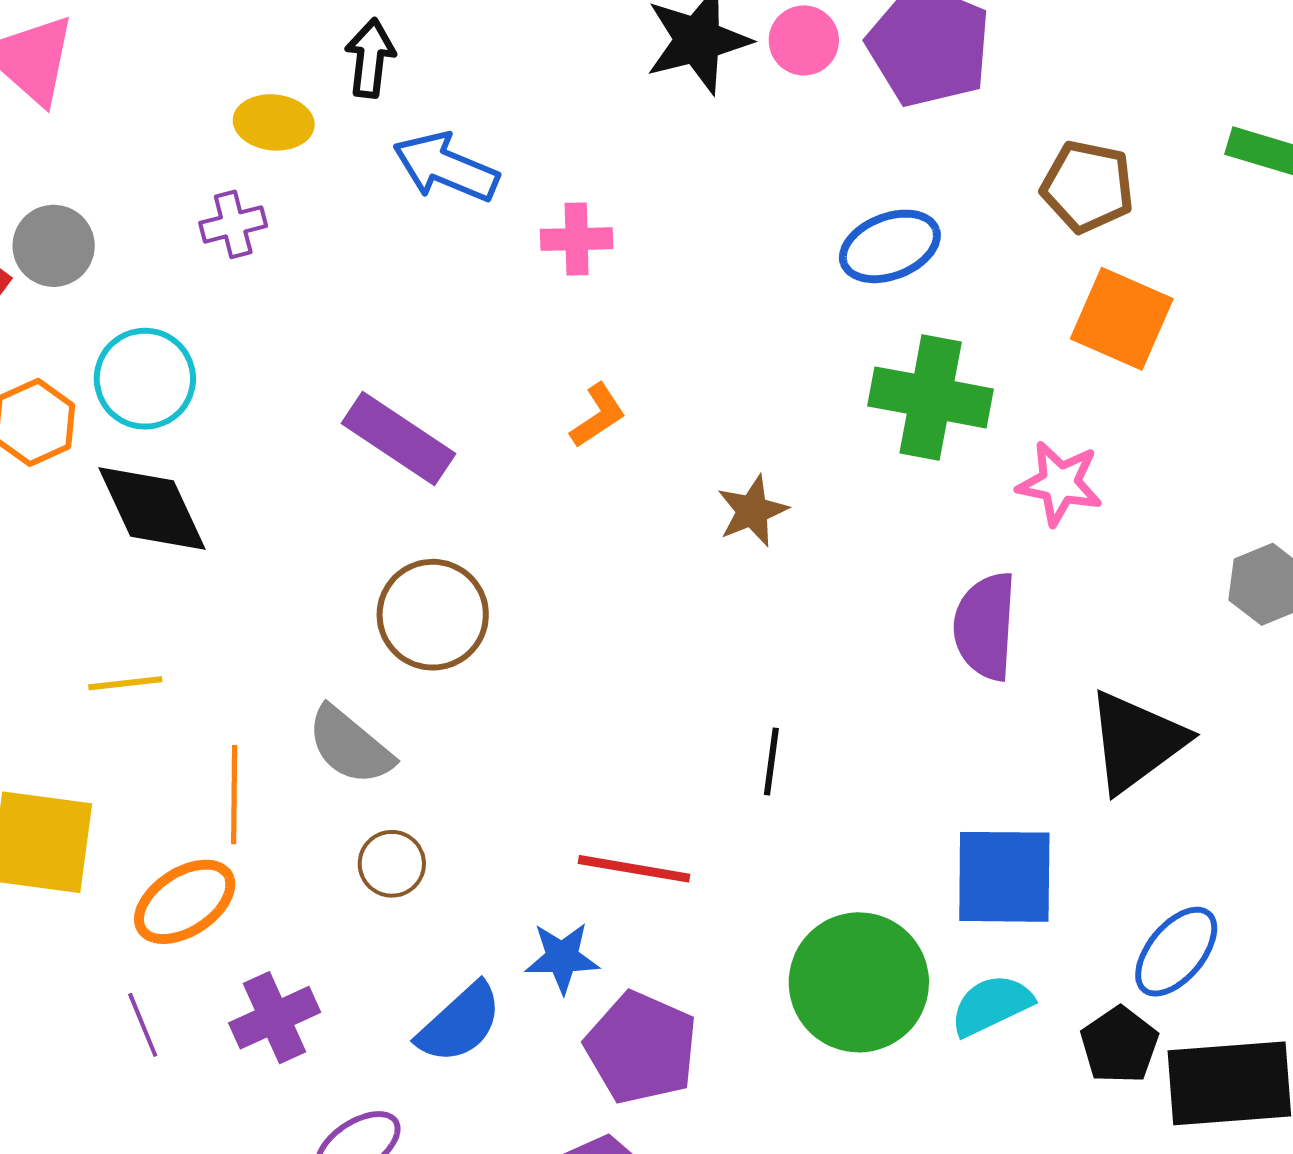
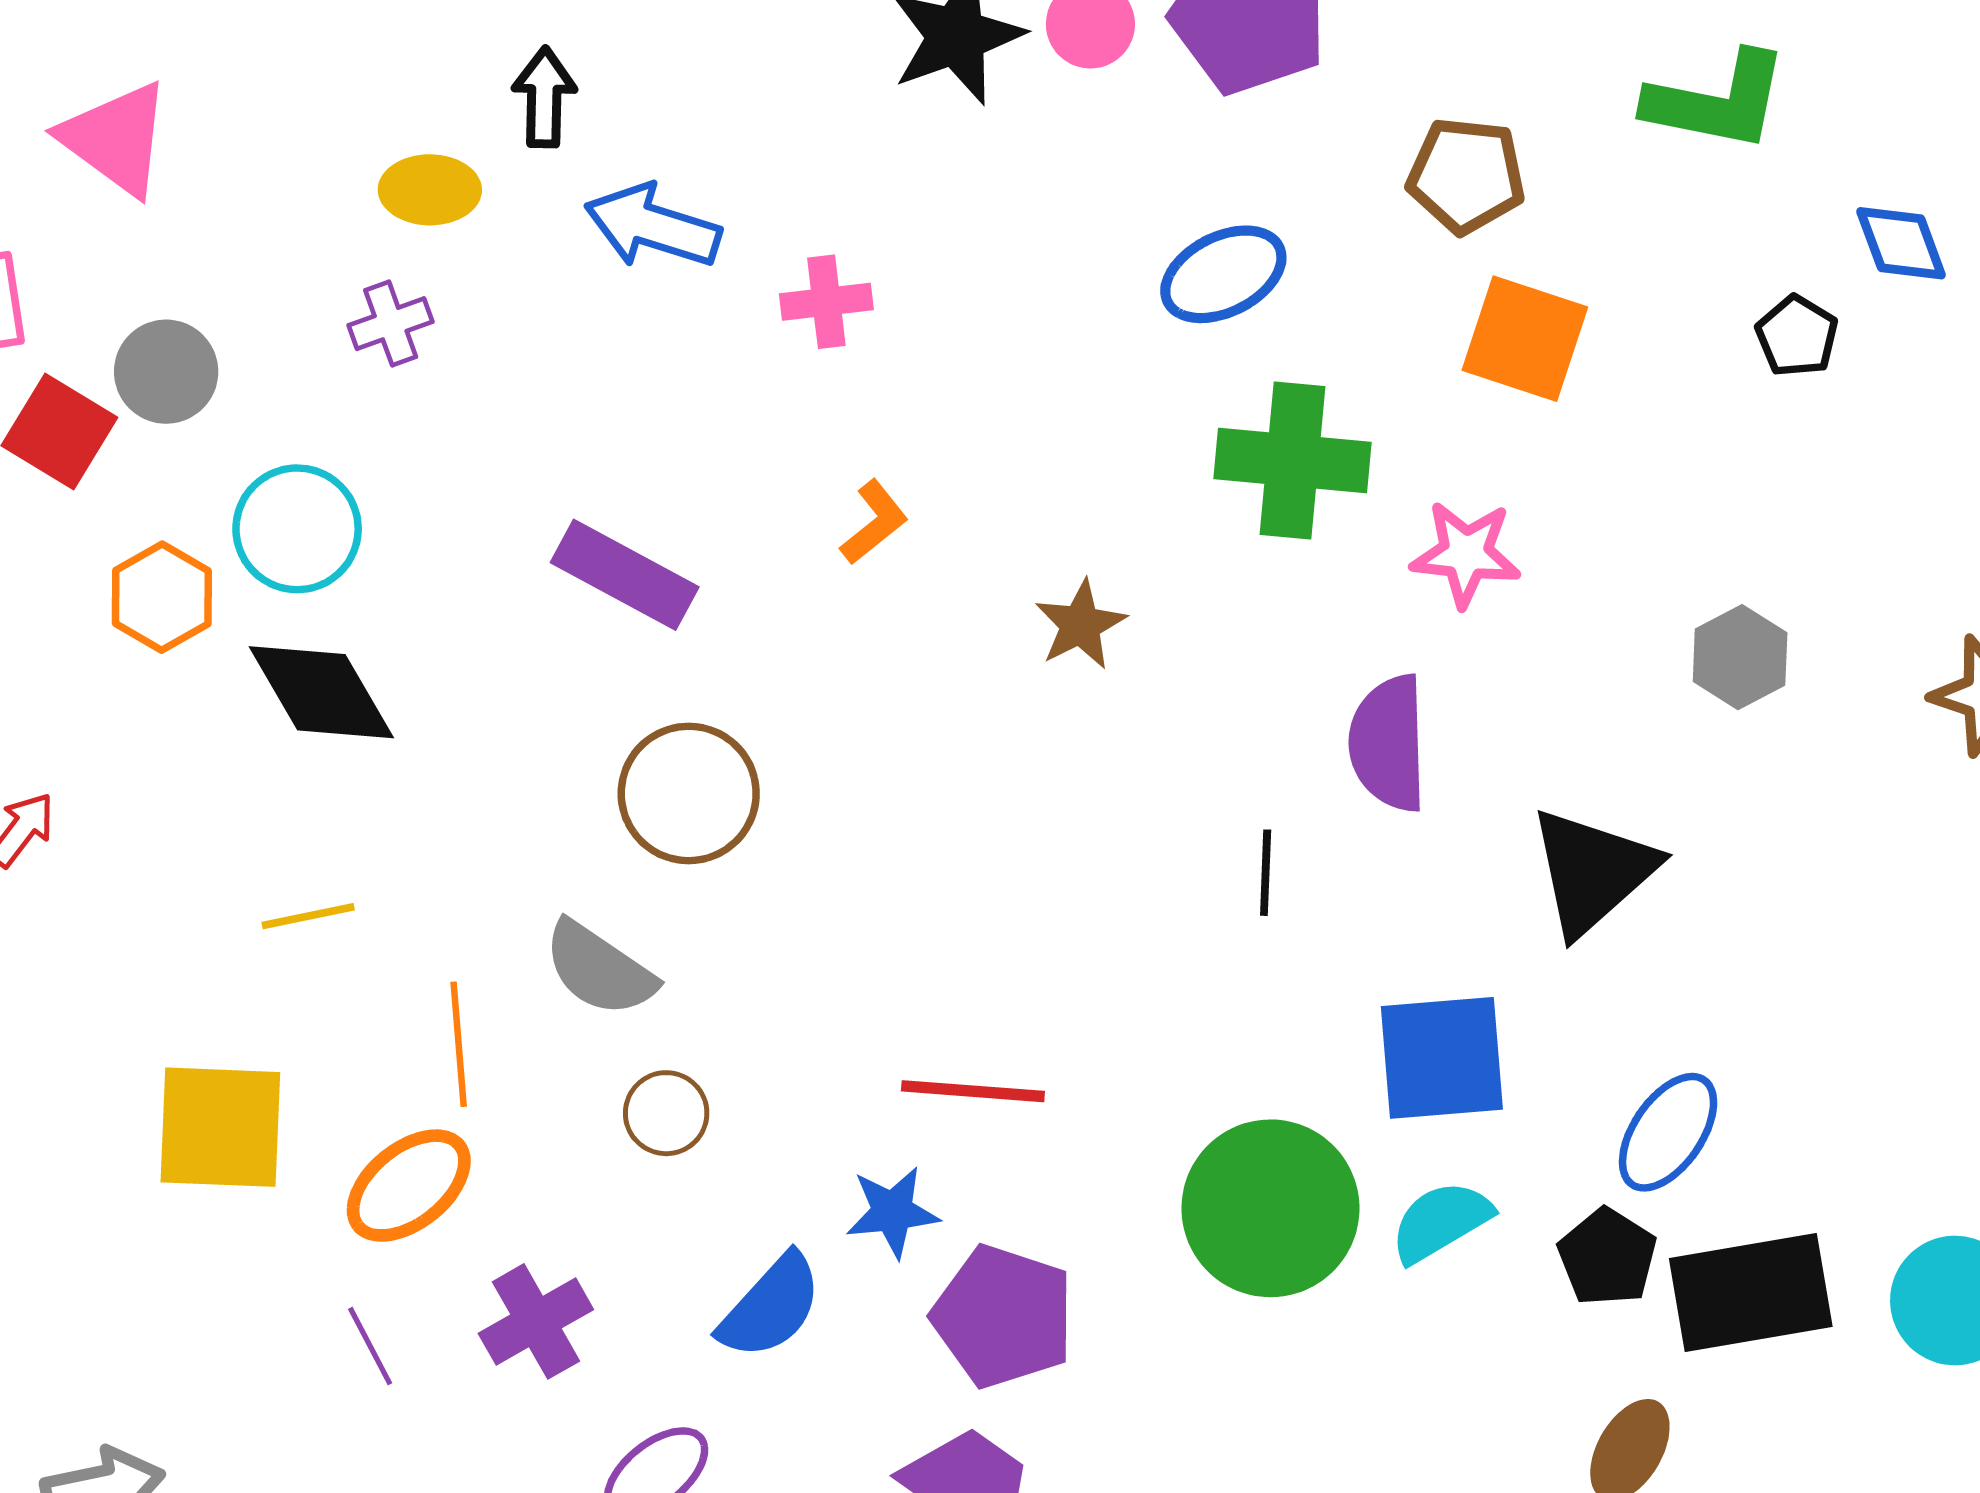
black line: (771, 761) -> (1266, 873), moved

